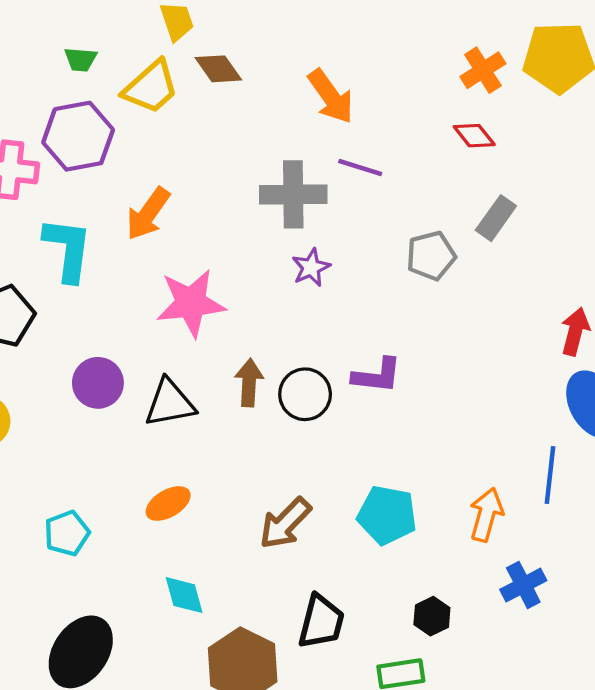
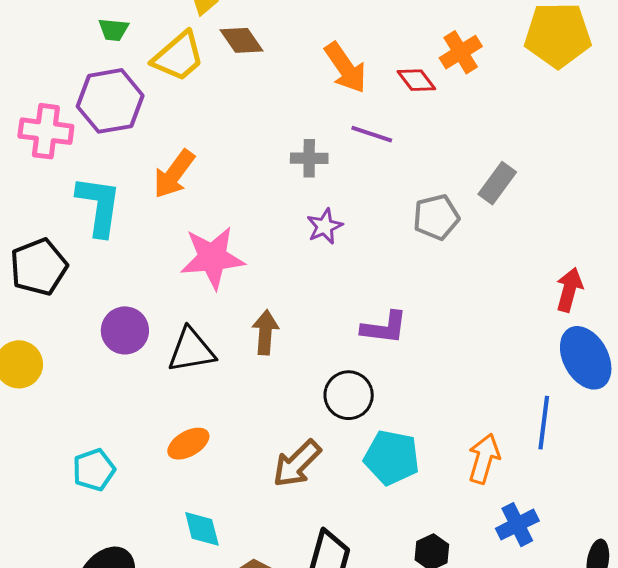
orange cross: (483, 70) -> (461, 52), moved
red diamond: (474, 136) -> (416, 80), moved
gray cross: (293, 194) -> (309, 158), size x0.6
black circle: (305, 394) -> (349, 395), moved

